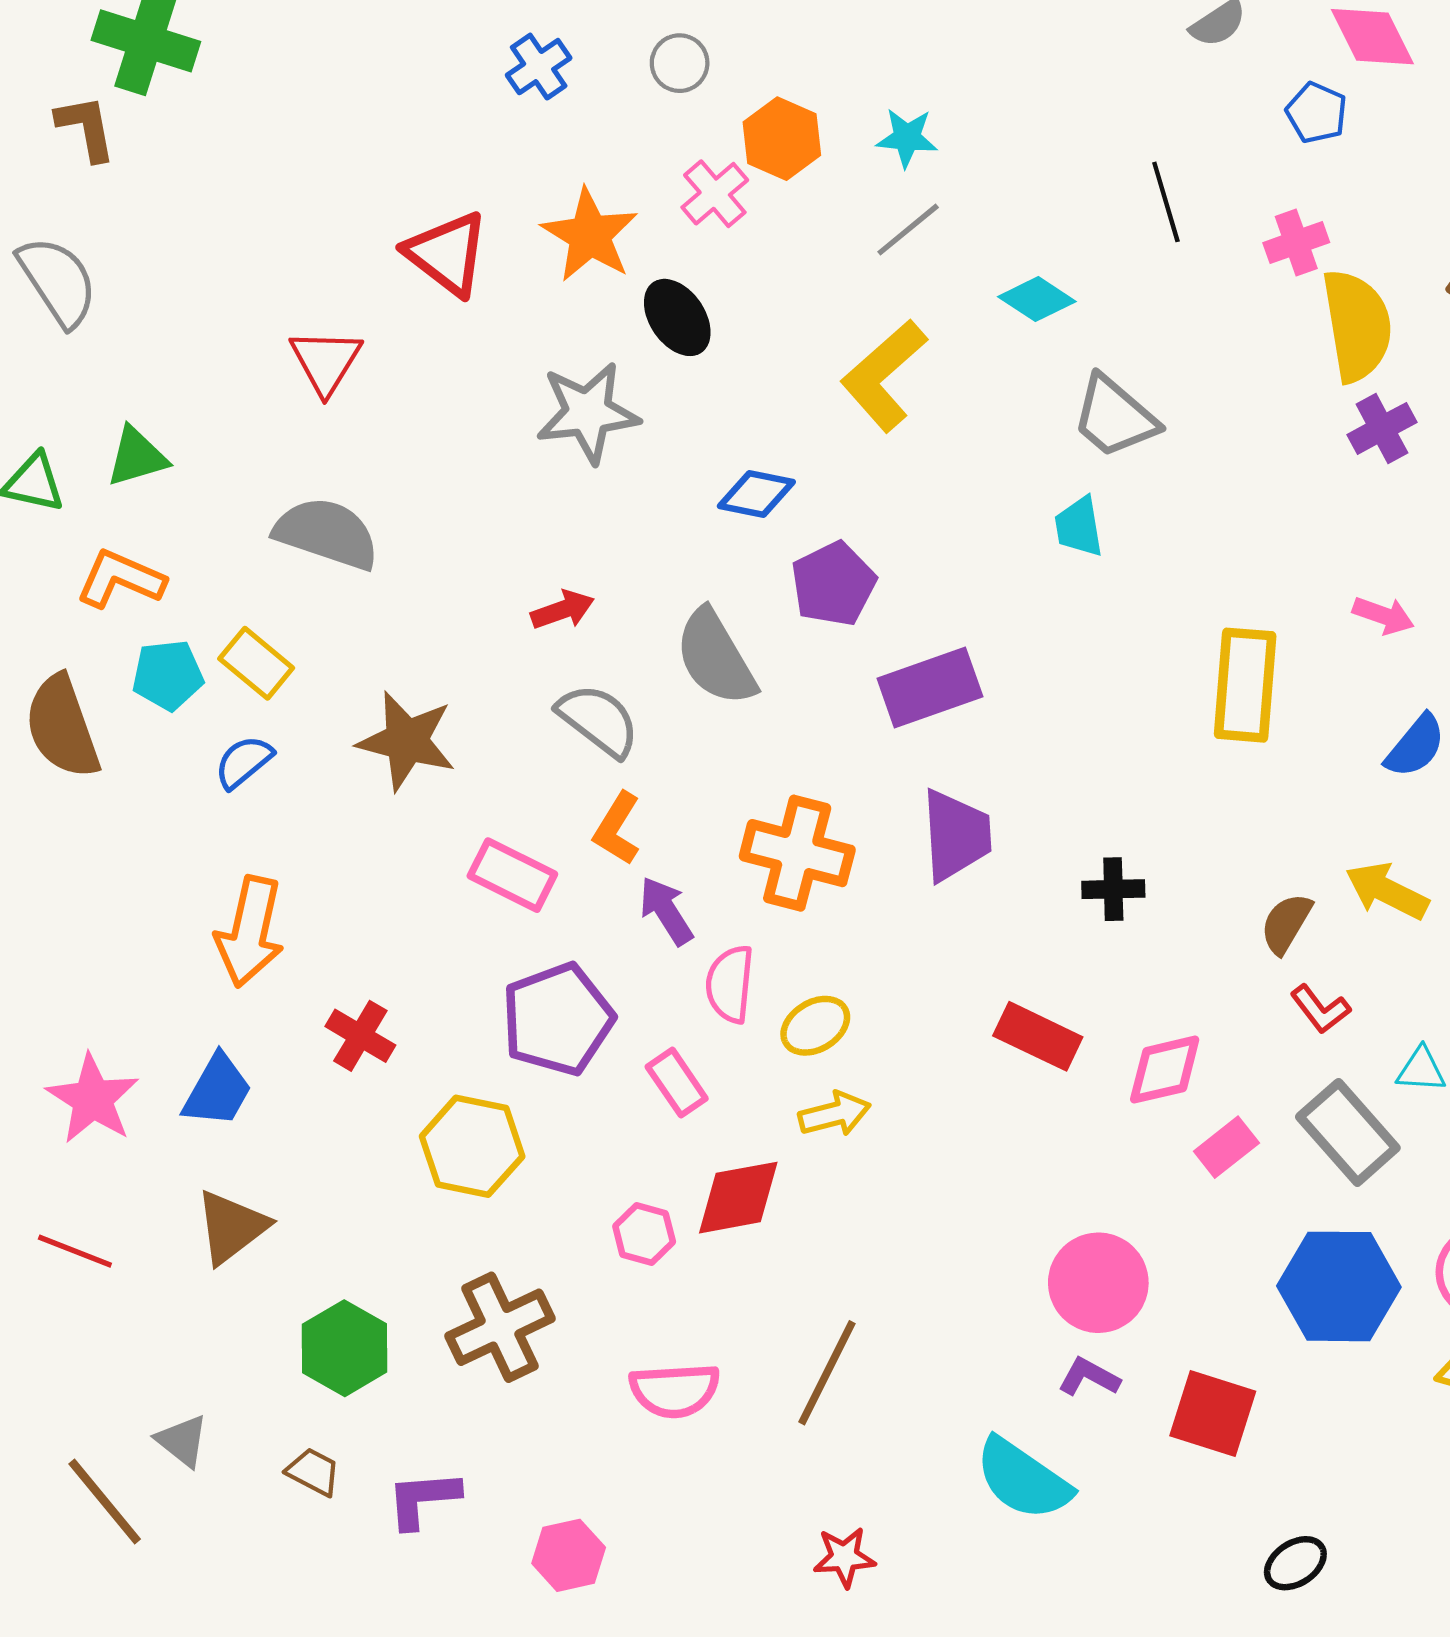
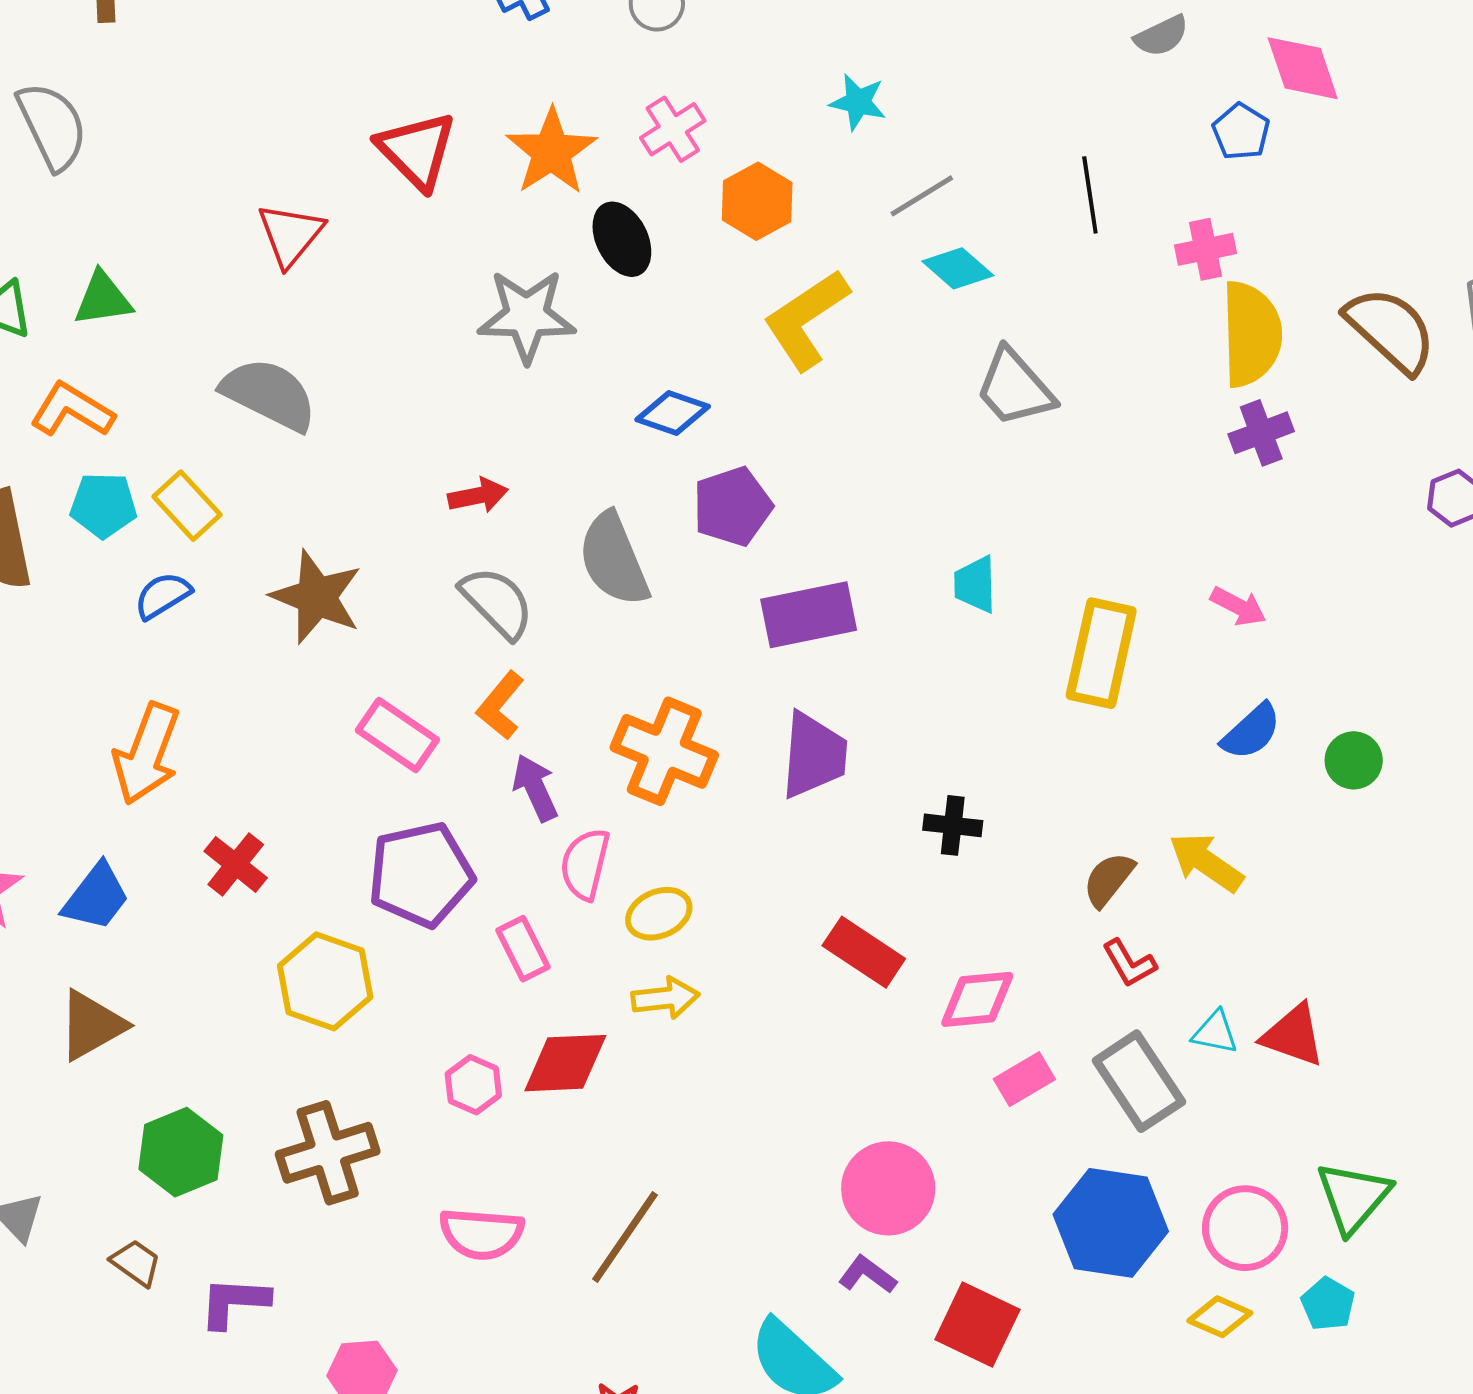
orange hexagon: (782, 139) -> (757, 201), moved
gray line: (908, 230) -> (922, 196), moved
cyan trapezoid: (1079, 527) -> (975, 584), moved

